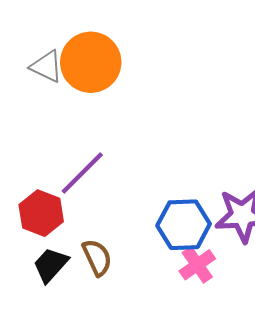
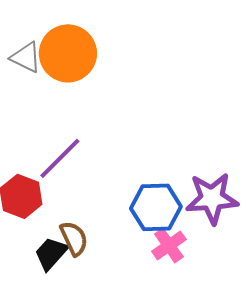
black trapezoid: (51, 265) -> (51, 253), moved

